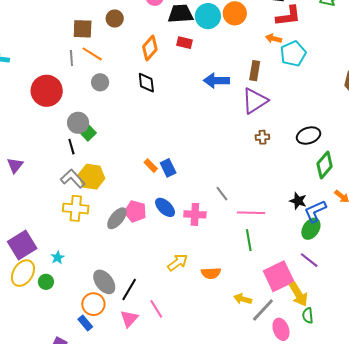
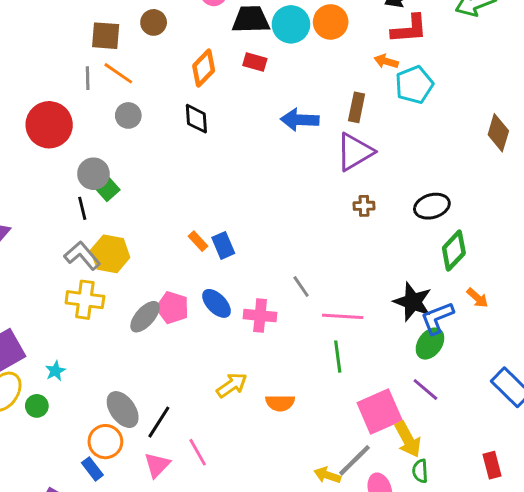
black star: (298, 201) -> (413, 302), size x1.5
yellow arrow: (243, 299) -> (327, 475), moved

